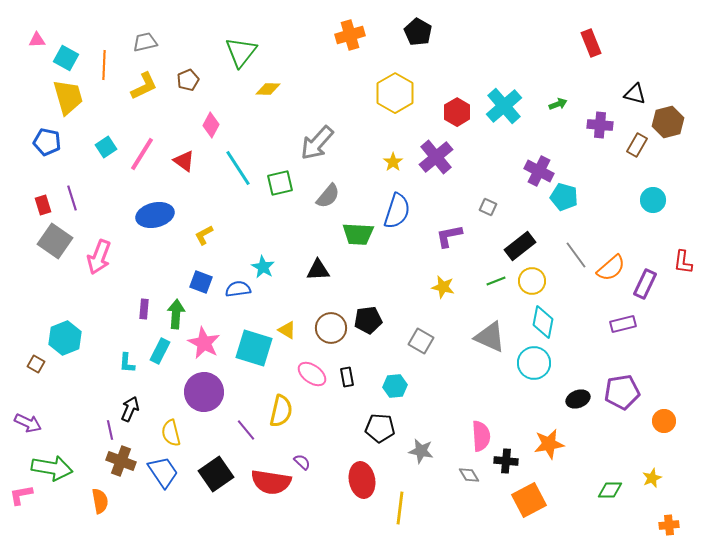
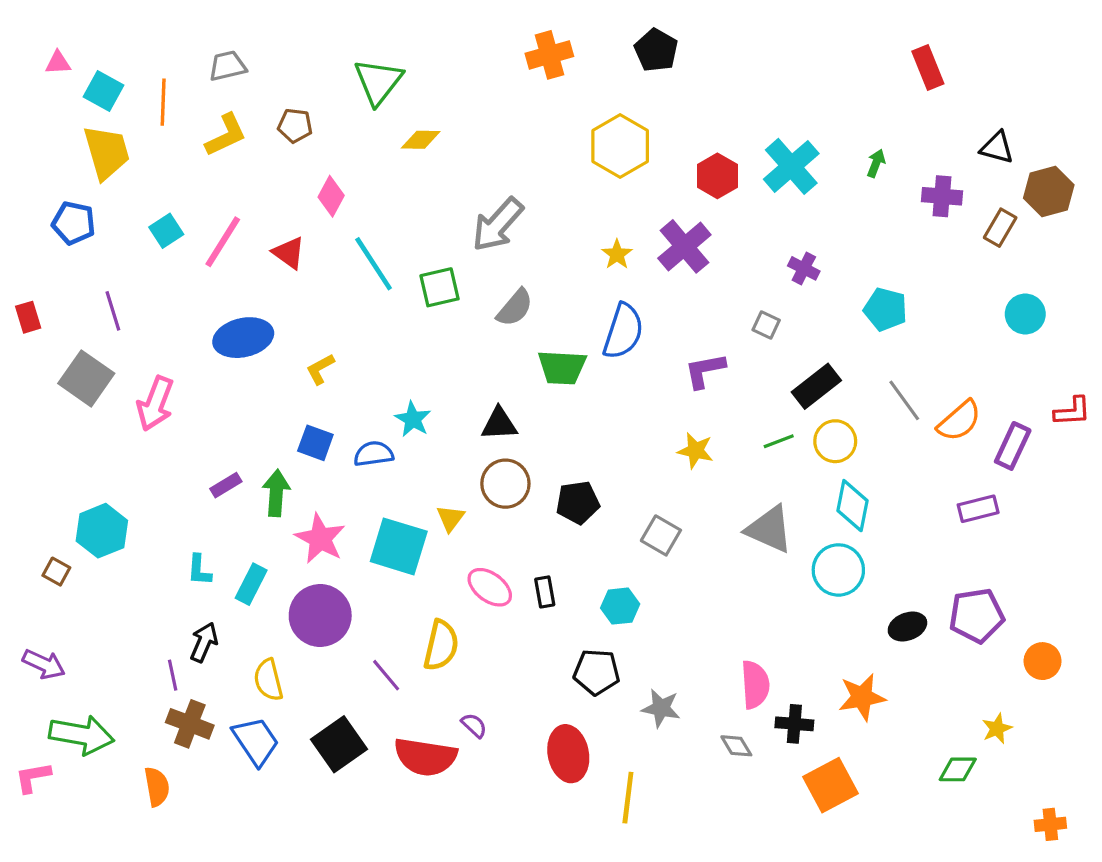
brown pentagon: (188, 80) -> (295, 126), turned 30
green arrow: (558, 104) -> (876, 163), turned -48
purple cross: (539, 171) -> (804, 268), moved, size x0.7
red rectangle: (43, 205) -> (28, 317), moved
red L-shape: (683, 262) -> (1072, 411), turned -100
purple rectangle: (144, 309) -> (226, 485), turned 54
brown circle: (331, 328) -> (505, 484), moved
yellow triangle: (287, 330) -> (451, 518), turned 36
cyan rectangle: (160, 351) -> (251, 584), moved
yellow star: (652, 478) -> (997, 729), moved

